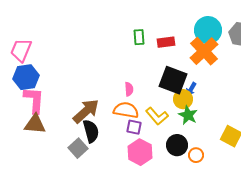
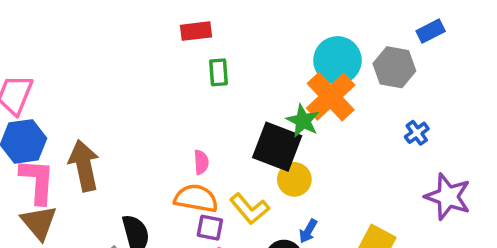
red rectangle: (166, 42) -> (196, 31), moved
blue arrow: (191, 89) -> (308, 231), moved
brown arrow: (86, 111) -> (84, 166), moved, turned -60
green star: (188, 115) -> (303, 121), moved
brown triangle: (35, 124) -> (39, 223), turned 45

